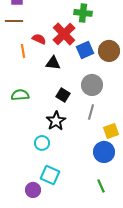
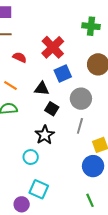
green cross: (83, 13) -> (91, 26), moved
red semicircle: (39, 39) -> (20, 57), moved
blue square: (85, 50) -> (63, 73), moved
orange line: (23, 51) -> (10, 86), moved, turned -48
black triangle: (53, 63) -> (42, 89), moved

